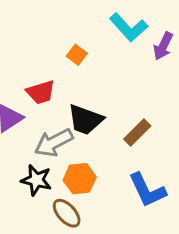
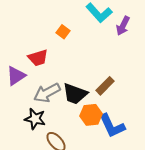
black trapezoid: (85, 120) -> (75, 94), moved
orange hexagon: (80, 179) -> (91, 115), moved

